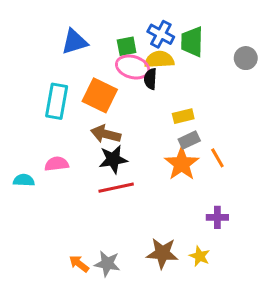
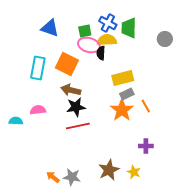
blue triangle: (74, 42) -> (50, 28), turned 36
yellow rectangle: (183, 116) -> (123, 78), size x1.5
brown star: (162, 253) -> (109, 170), turned -30

